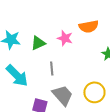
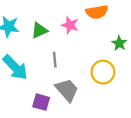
yellow circle: (94, 92) -> (103, 72), moved

